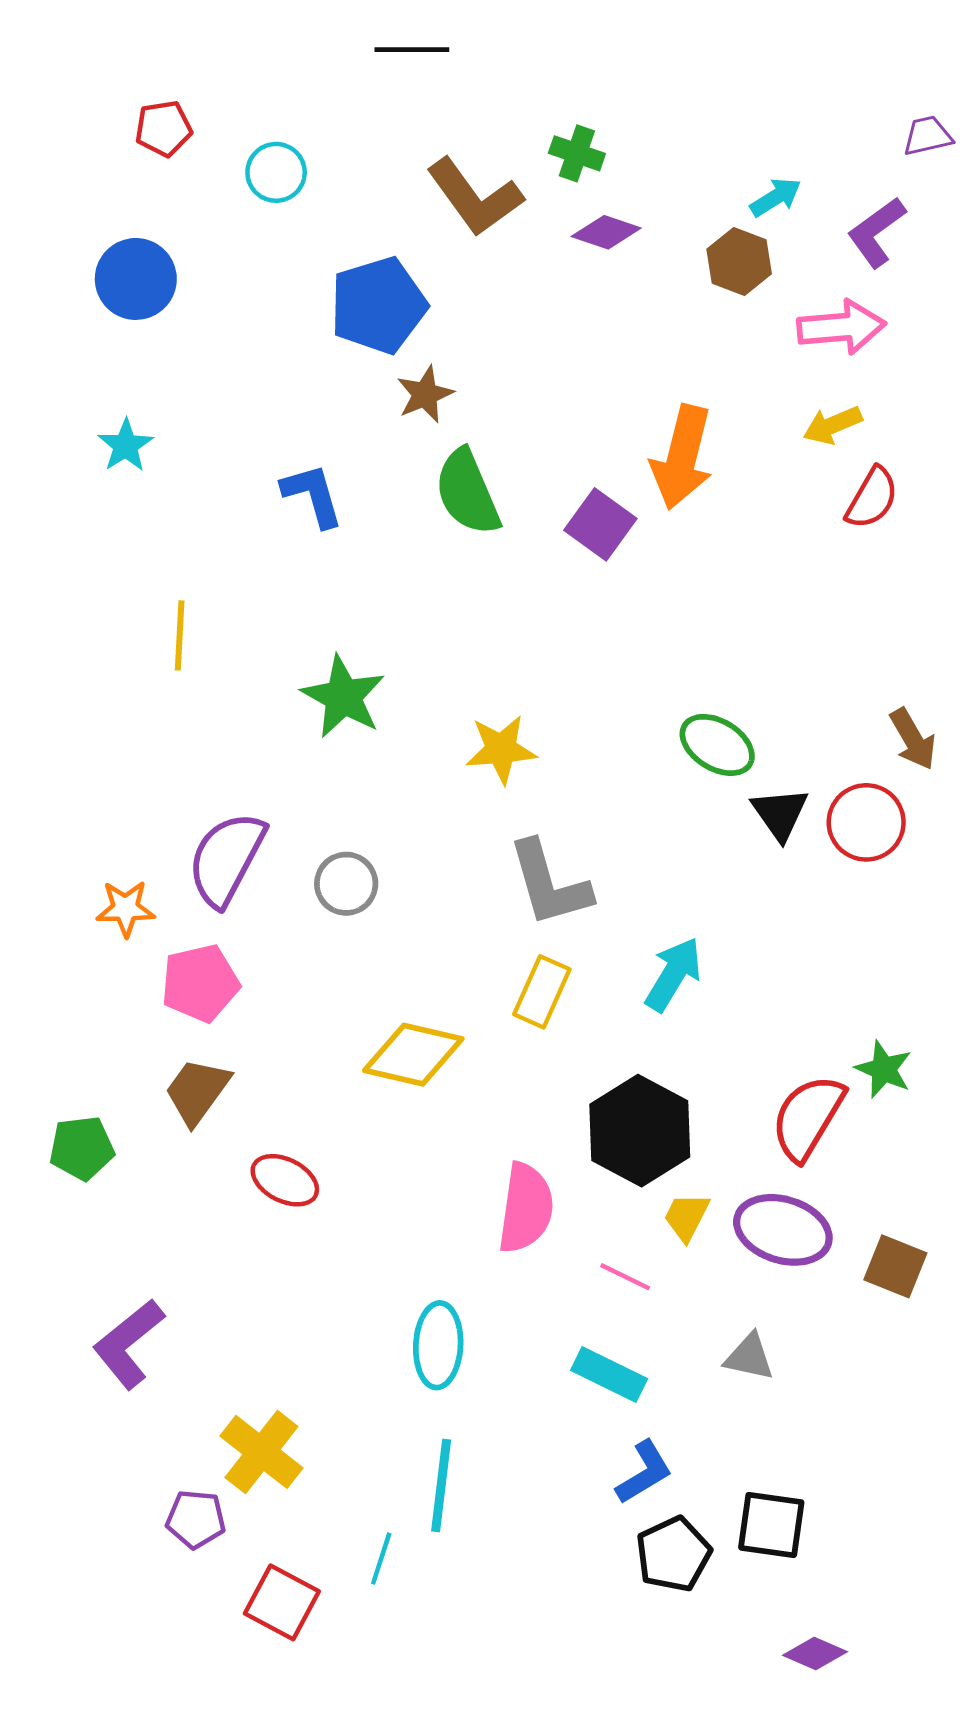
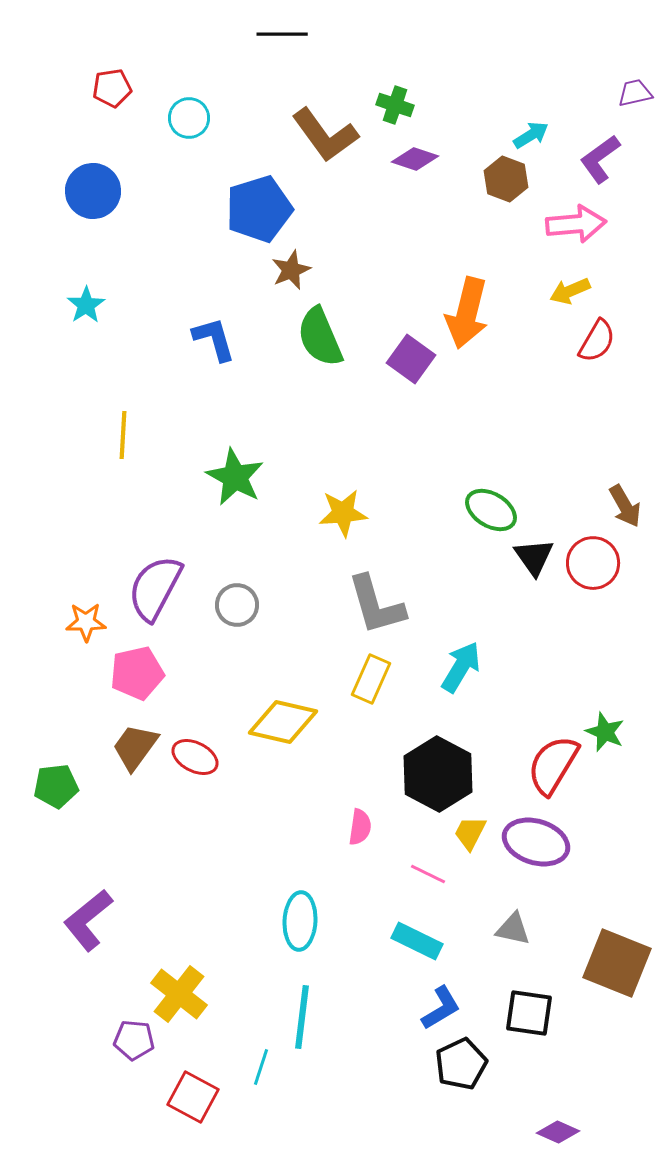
red ellipse: (285, 1180) -> (195, 757), moved
pink semicircle: (526, 1208) -> (360, 827), size x0.6
brown square: (895, 1266) -> (617, 963), moved, size x1.6
black square: (771, 1525) -> (529, 1013), moved

